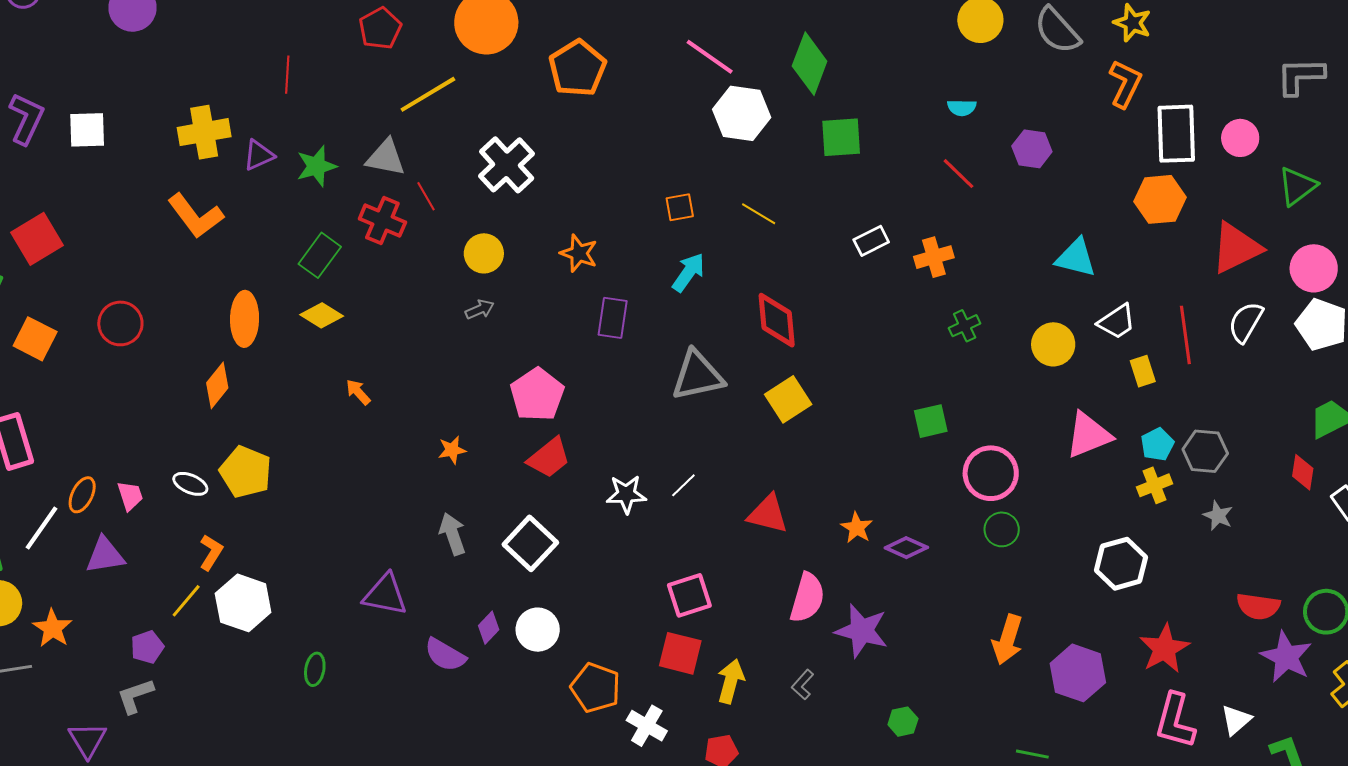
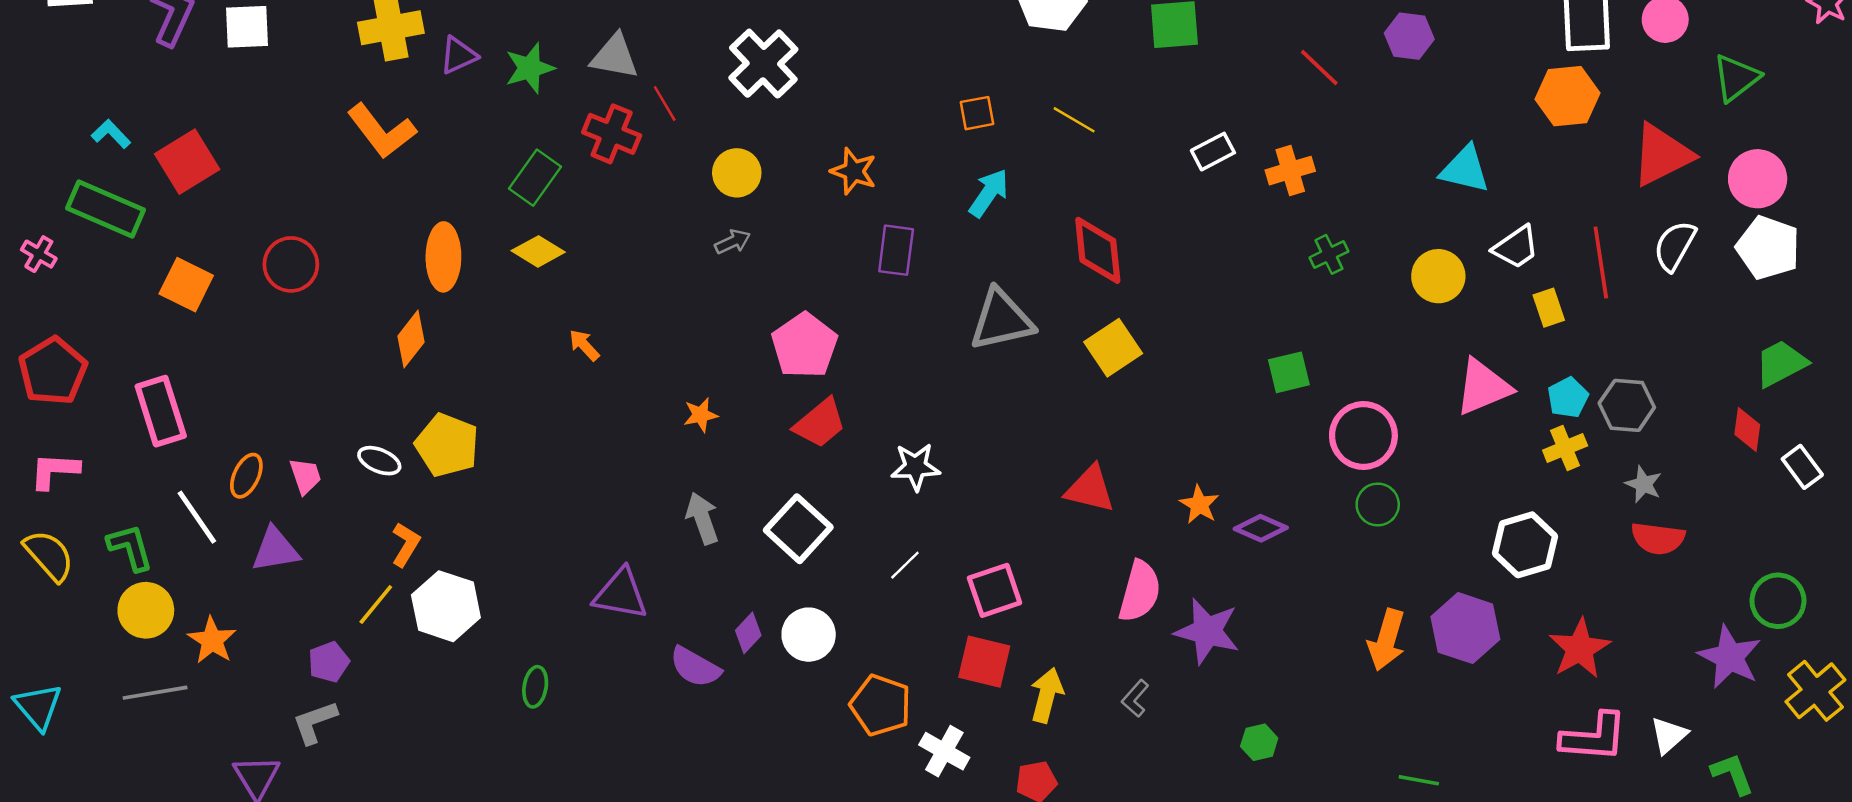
white line: (683, 485) -> (905, 565), moved
white line: (41, 528) -> (197, 517), turned -69
red semicircle: (1258, 606) -> (1658, 538), moved
purple hexagon: (1078, 673) -> (1465, 628), moved
pink L-shape: (1175, 721) -> (1594, 737), turned -100

